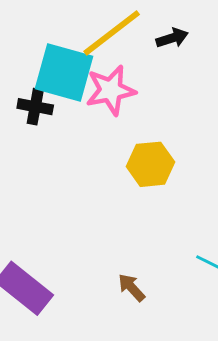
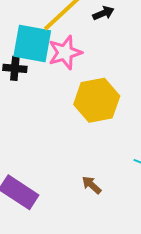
yellow hexagon: (150, 164) -> (97, 100), size x1.4

